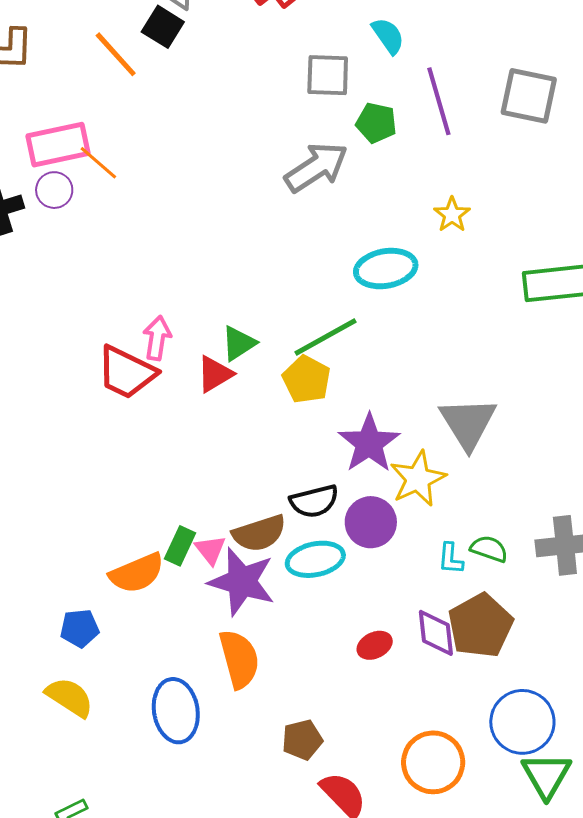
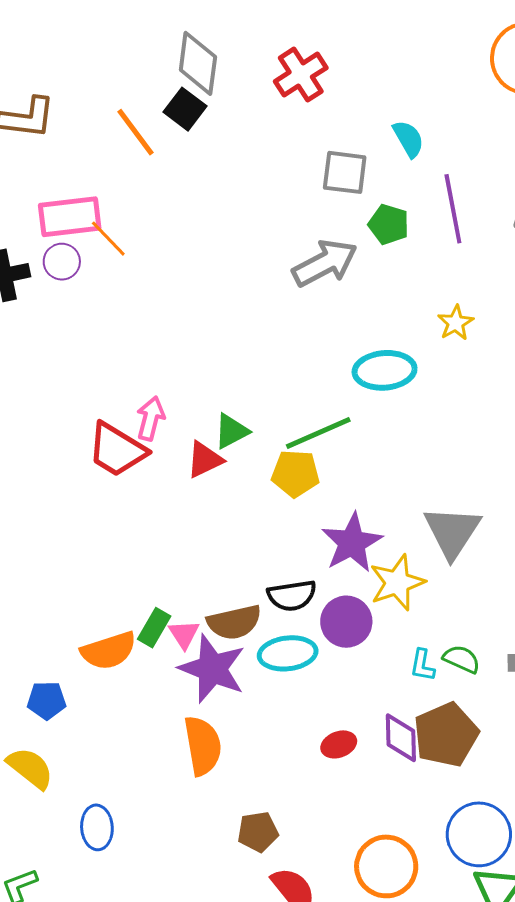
yellow pentagon: (306, 379) -> (295, 474), turned -30
blue ellipse: (176, 711) -> (97, 827), moved, size x0.7

